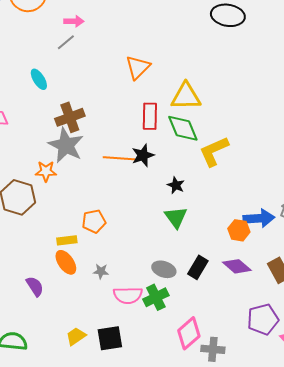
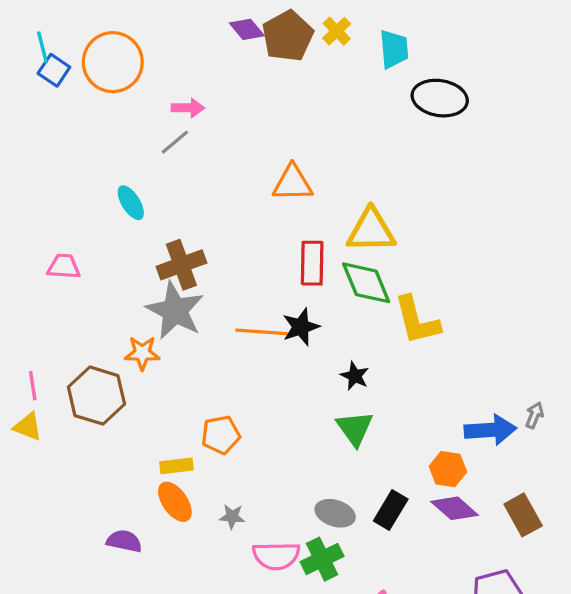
orange triangle: (138, 67) -> (293, 183), turned 44
yellow L-shape: (214, 151) -> (417, 320), turned -80
orange hexagon: (239, 230) -> (448, 469), moved
purple semicircle: (35, 286) -> (124, 541), turned -45

